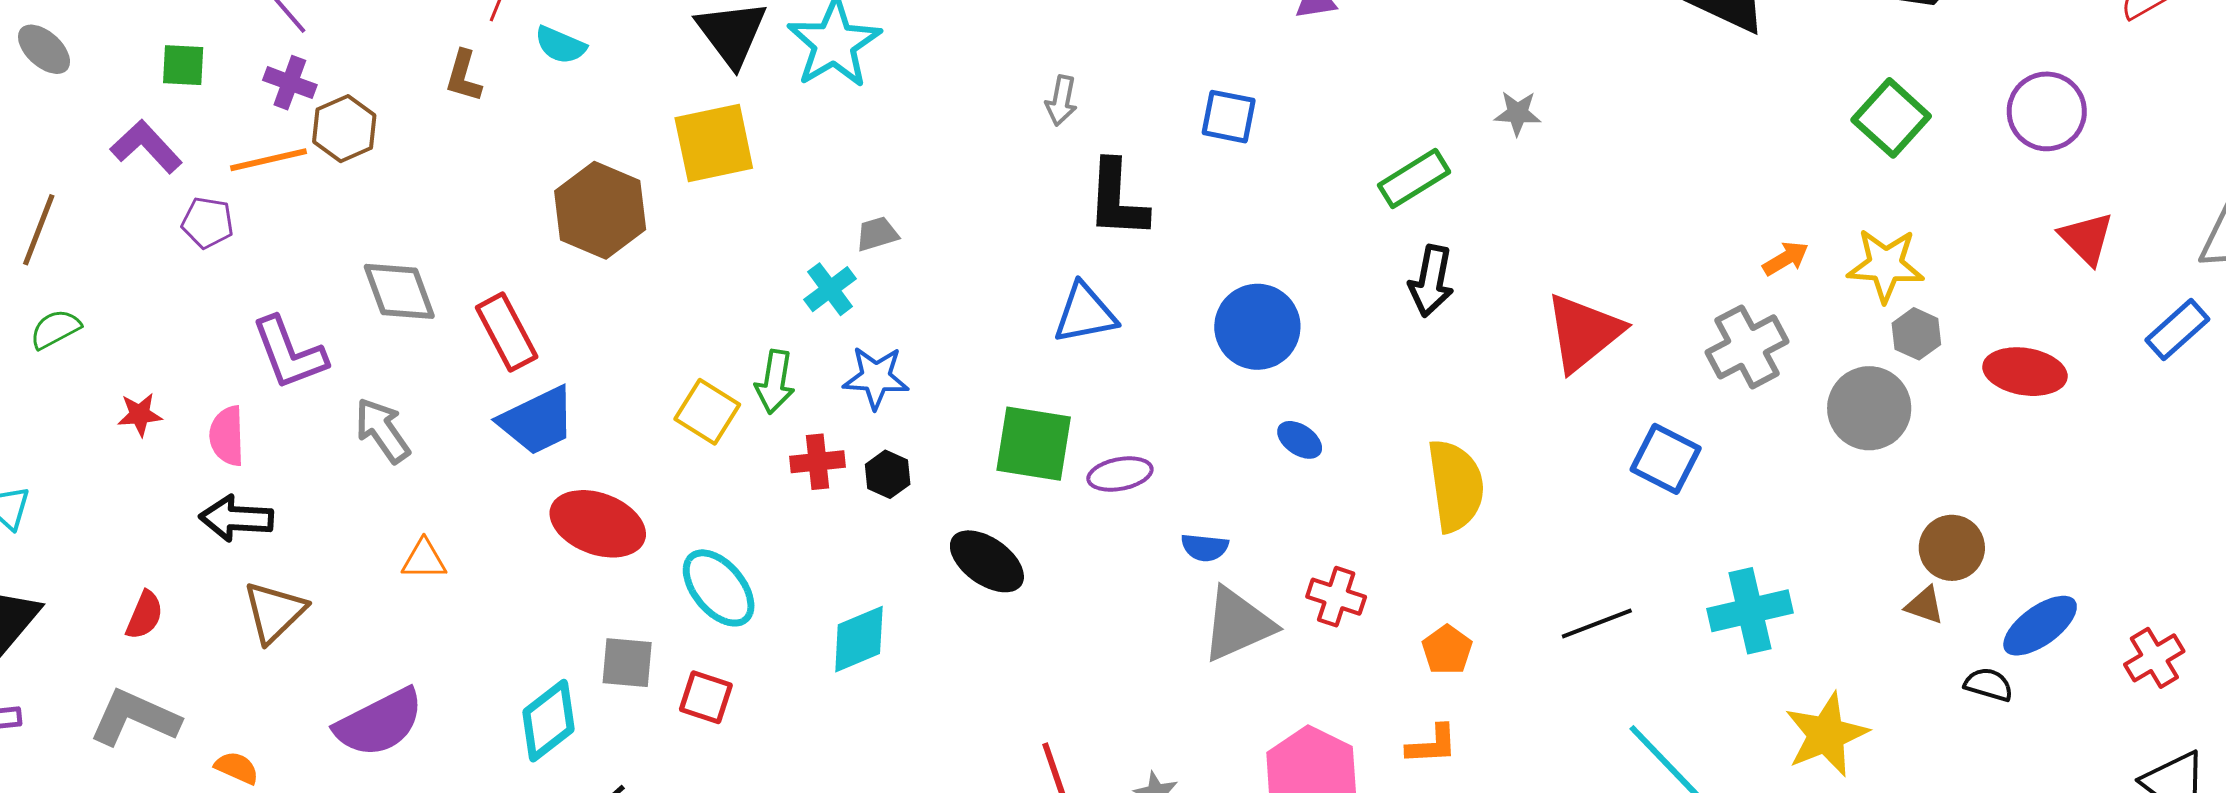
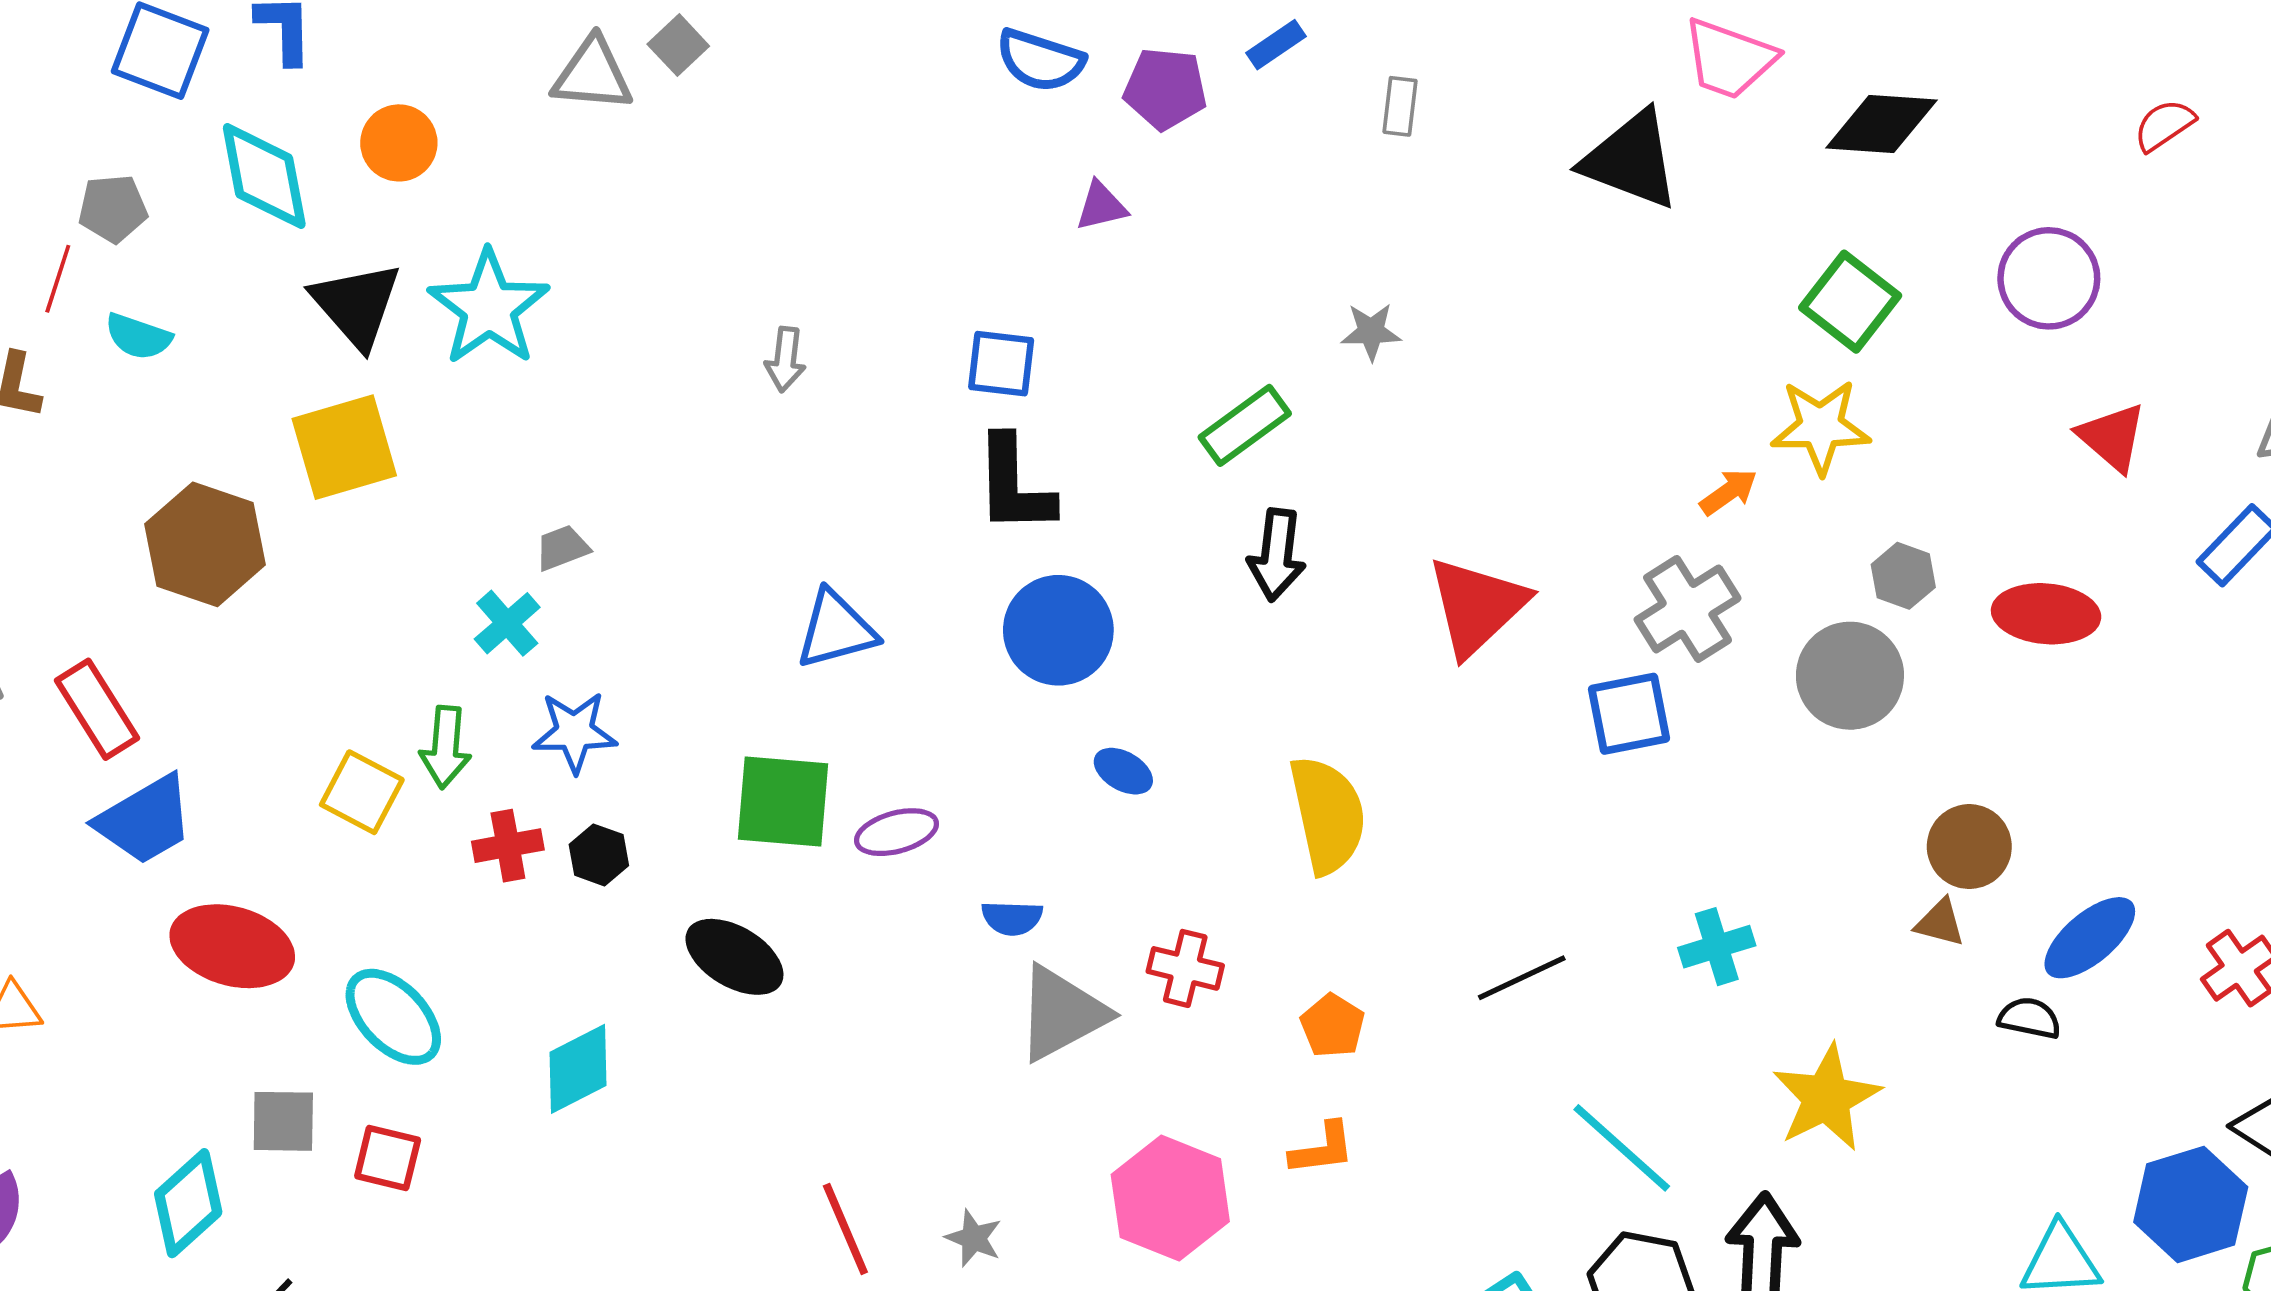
black L-shape: (1117, 199) -> (1014, 485), moved
yellow star: (1886, 265) -> (1821, 427), moved
blue square: (1666, 459) -> (1629, 714), moved, turned -34
cyan cross: (1750, 611) -> (1717, 947), size x0.7

